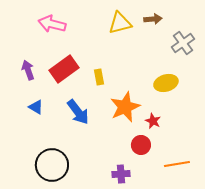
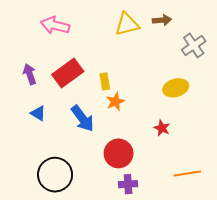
orange star: (125, 107) -> (115, 102), moved, size x0.6
red circle: (141, 145) -> (119, 153), moved, size x1.4

